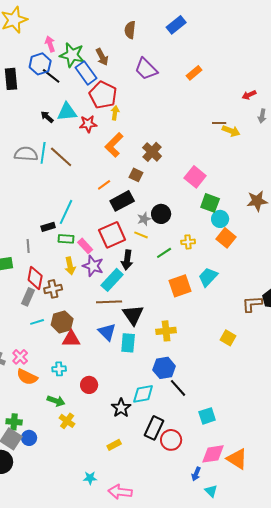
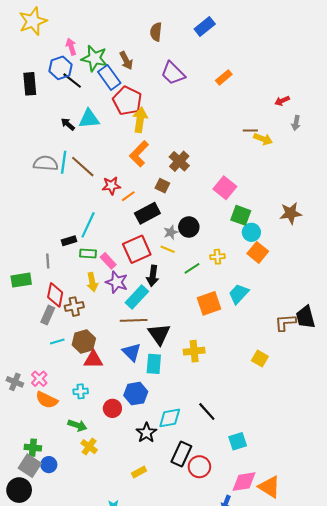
yellow arrow: (115, 113) -> (140, 120), size x1.6
red star: (88, 124) -> (111, 186), moved
blue hexagon: (164, 368) -> (136, 394), moved

